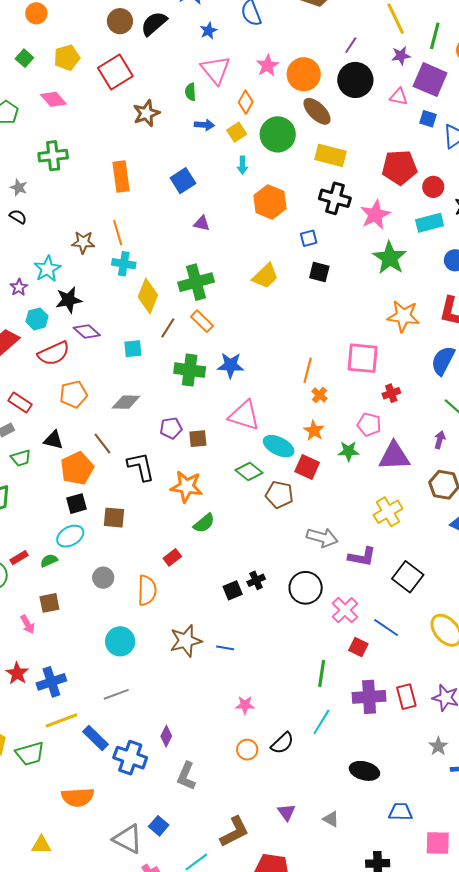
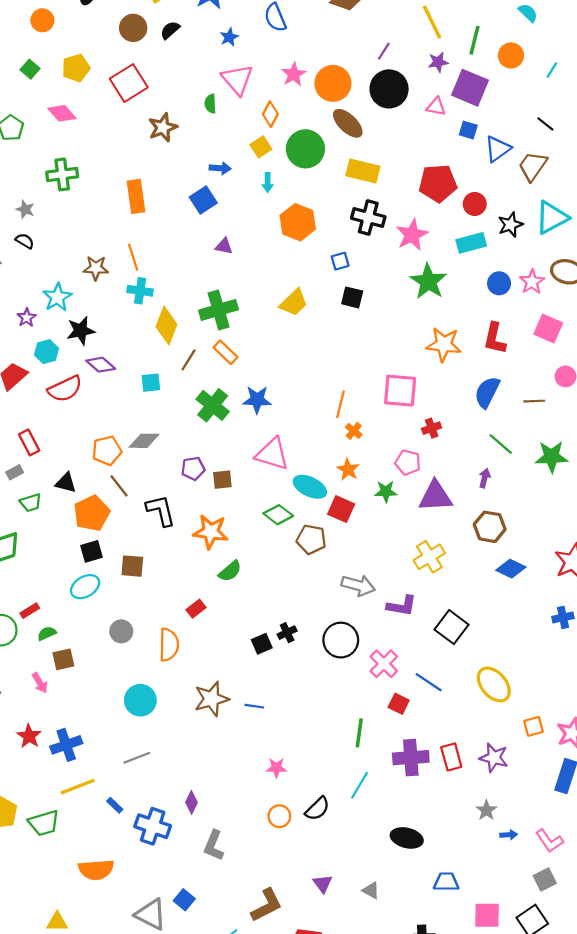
black semicircle: (154, 24) -> (170, 30), size x0.7
blue arrow: (204, 125) -> (220, 168), moved
green cross: (190, 370) -> (213, 405), turned 32
orange pentagon: (74, 394) -> (107, 451), moved
red rectangle: (20, 402) -> (29, 442), turned 30
green semicircle: (49, 561) -> (47, 633), moved
blue rectangle: (95, 738) -> (115, 805), size x0.6

